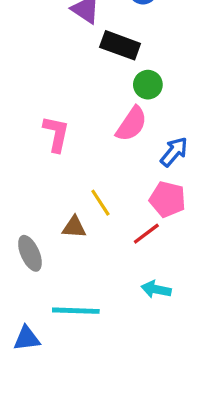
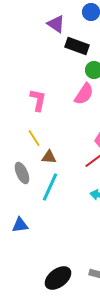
yellow line: (100, 203) -> (34, 138), moved
cyan line: (76, 311) -> (50, 187), moved, turned -68

